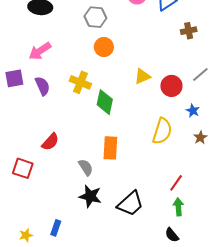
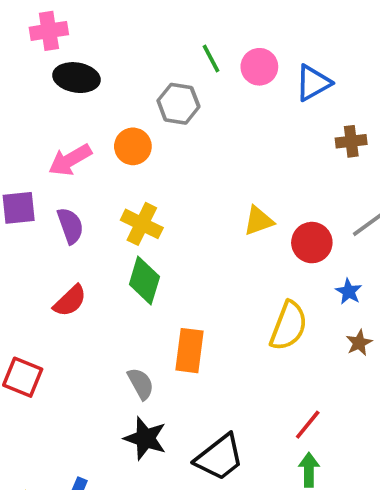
orange circle: (104, 47) -> (133, 146), moved
green diamond: (105, 102) -> (144, 280), moved
red semicircle: (50, 142) -> (70, 301), moved

